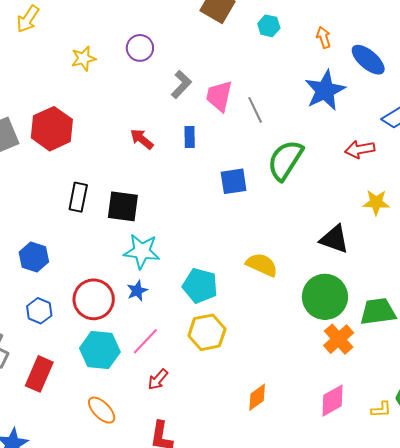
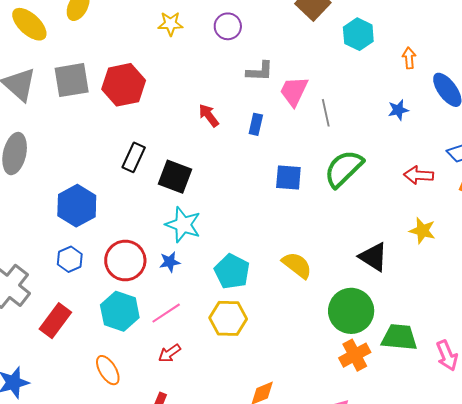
cyan hexagon: (269, 26) -> (358, 34), size x1.4
gray L-shape: (181, 84) -> (260, 71), turned 36
blue star: (325, 90) -> (398, 110), size x0.5
blue hexagon: (34, 257) -> (77, 206), size x1.4

